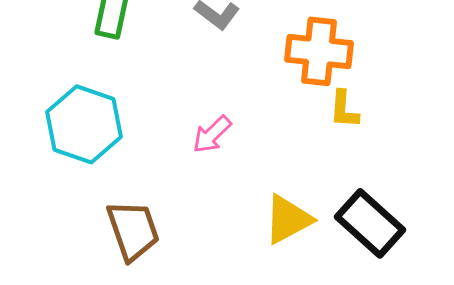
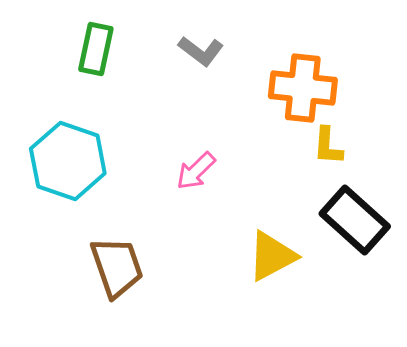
black rectangle: (370, 223) -> (355, 220), moved

